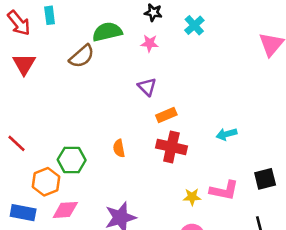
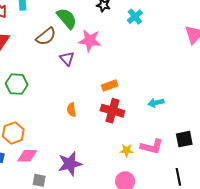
green semicircle: (107, 32) -> (67, 18), turned 60
pink star: (150, 43) -> (90, 41), moved, size x1.6
purple triangle: (147, 87) -> (67, 58), moved
green hexagon: (72, 160) -> (17, 84), moved

